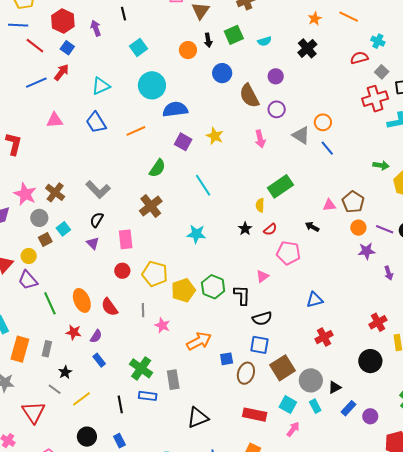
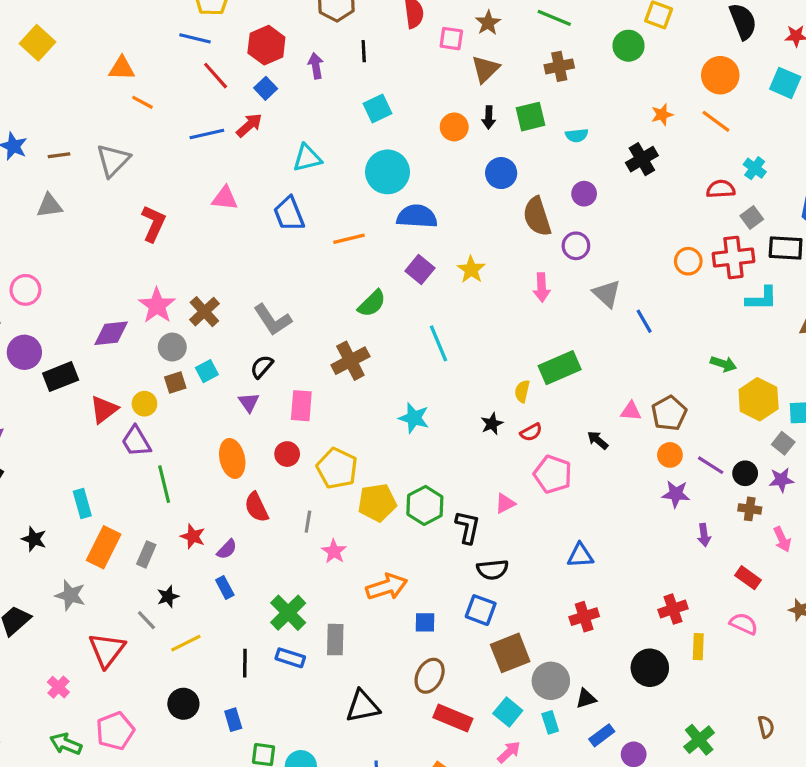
orange circle: (323, 122) -> (688, 261), moved
orange ellipse: (82, 300) -> (232, 458), moved
brown ellipse: (246, 373) -> (430, 676), moved

